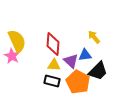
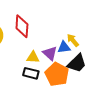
yellow arrow: (94, 37) -> (73, 40), moved
red diamond: (53, 44) -> (22, 26), moved

